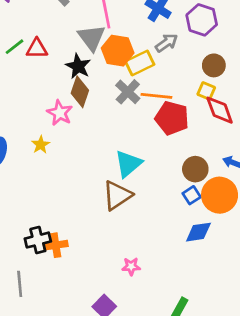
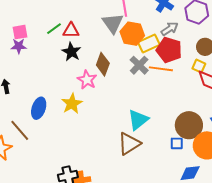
black star: (78, 66) -> (71, 52), moved
red pentagon: (172, 118) -> (169, 50), moved
yellow star: (41, 145) -> (72, 104), size x1.5
brown circle: (195, 169) -> (189, 125), size x1.4
blue square: (192, 195) -> (177, 143), moved, turned 32

